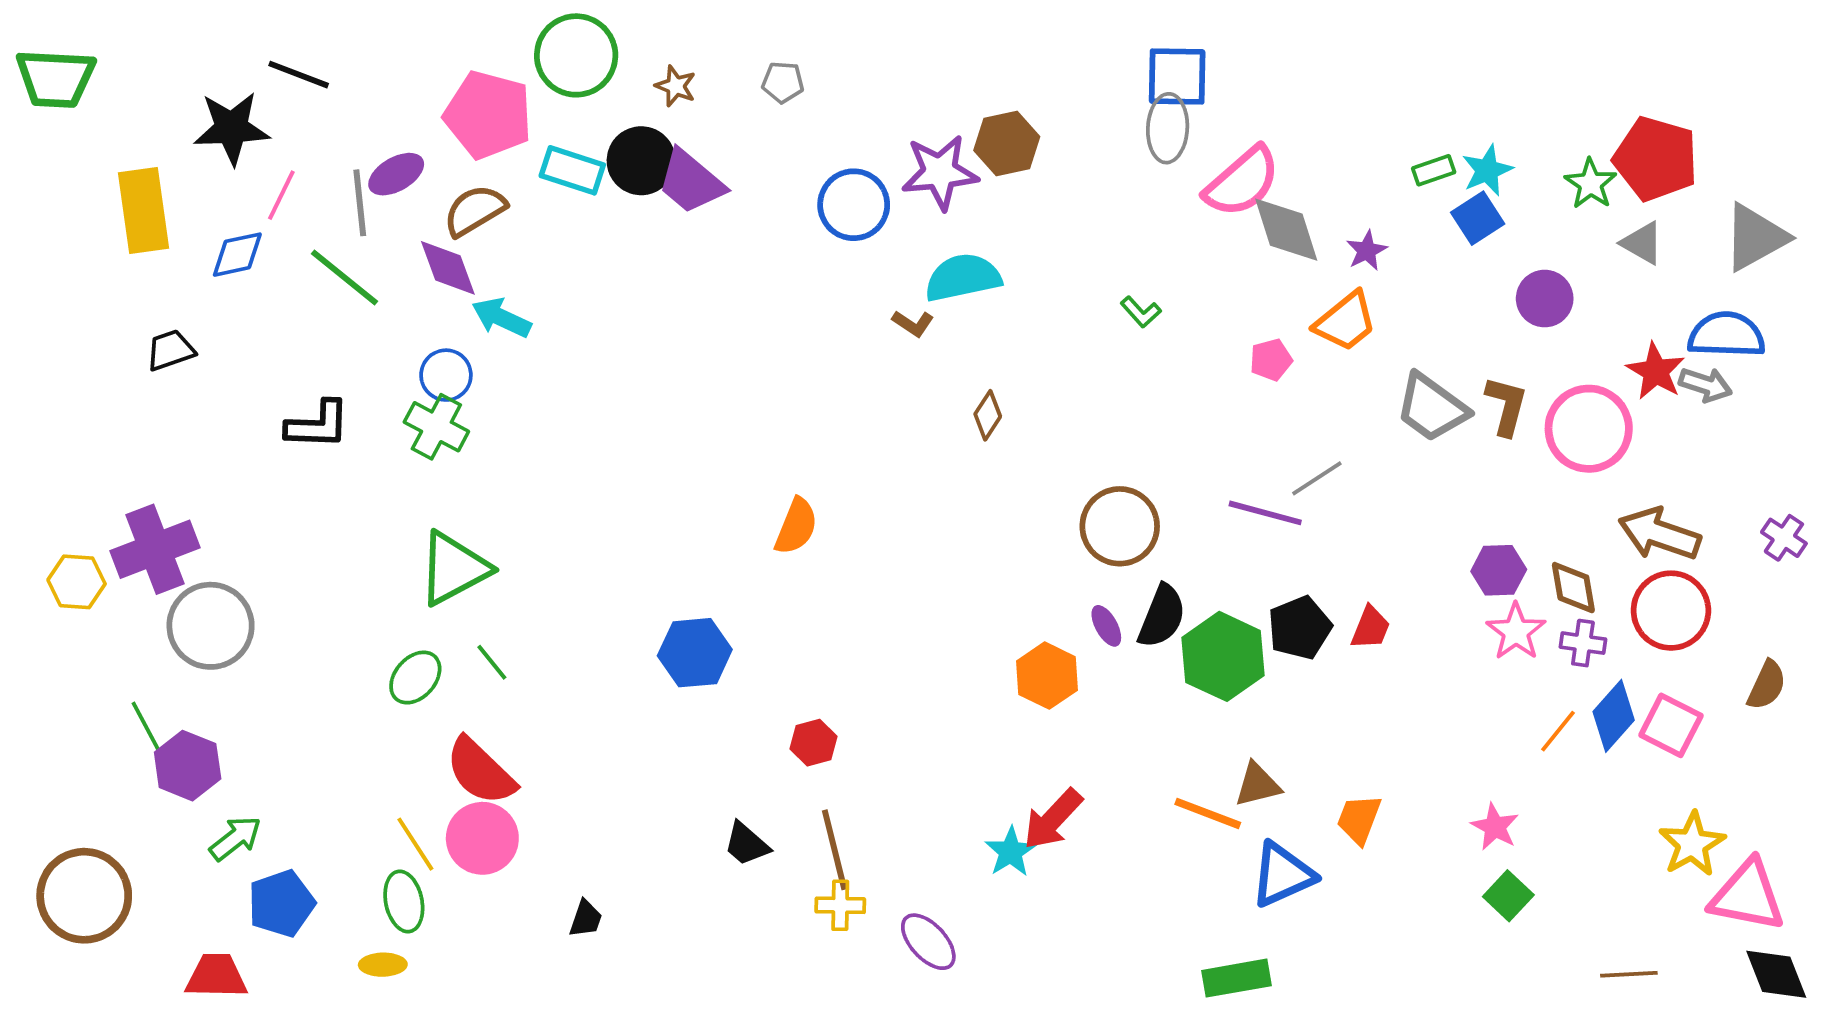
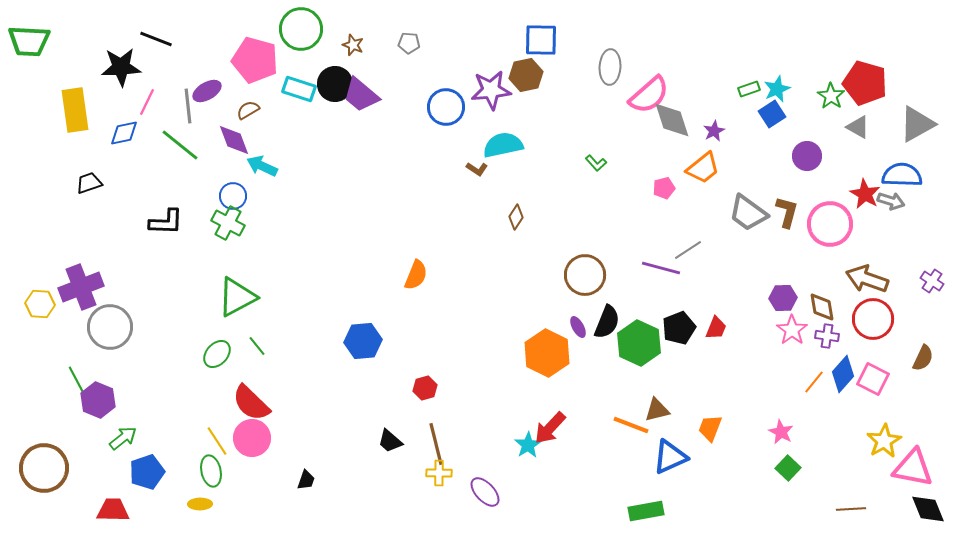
blue square: (1177, 76) -> (541, 40), moved
brown semicircle: (475, 210) -> (248, 110), size x0.7
orange hexagon: (1047, 676) -> (547, 353), size x1.4

